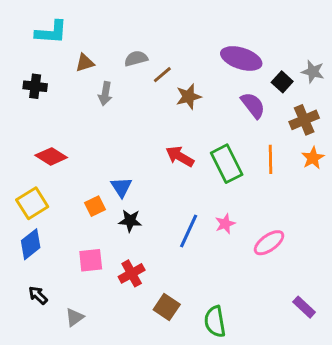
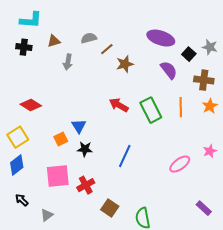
black cross: (35, 86) -> (24, 47), moved
brown cross: (304, 120) -> (204, 80), turned 30
pink star: (225, 224) -> (210, 151), moved
pink square: (91, 260) -> (58, 176), size x1.4

